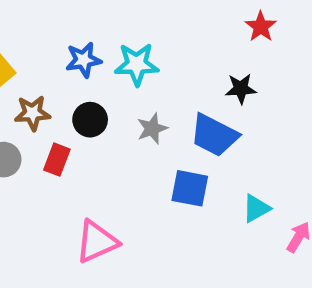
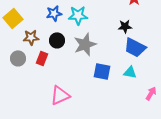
gray star: (152, 129) -> (85, 44), size x1.6
blue trapezoid: (214, 135) -> (135, 47), moved
cyan triangle: (256, 208) -> (130, 72), moved, turned 40

